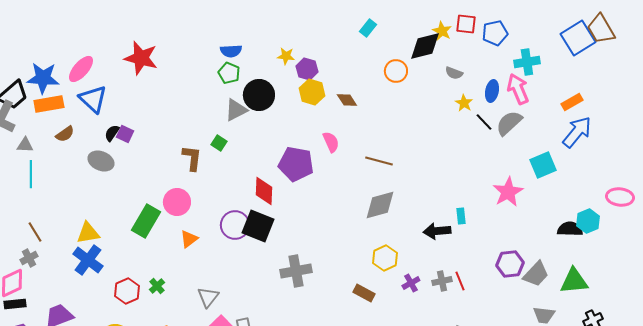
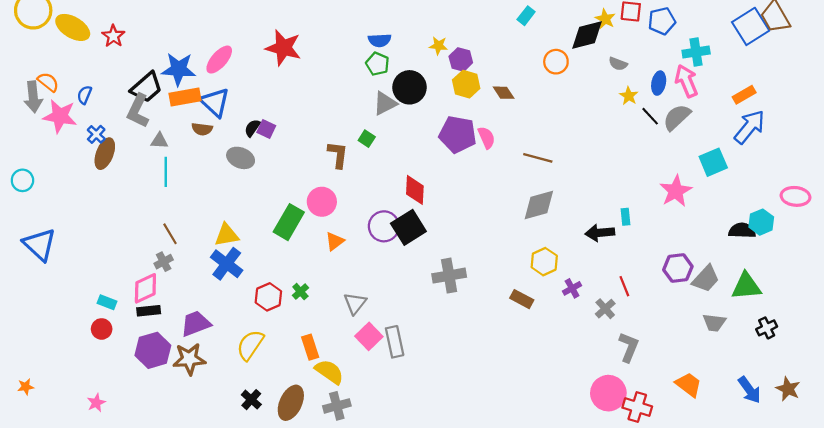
blue triangle: (93, 99) -> (215, 102), moved
brown semicircle: (65, 134) -> (202, 129), turned 42
purple pentagon: (296, 164) -> (458, 134), moved
black square: (258, 226) -> (408, 227), turned 36
gray cross: (442, 281) -> (605, 309), moved, turned -30

